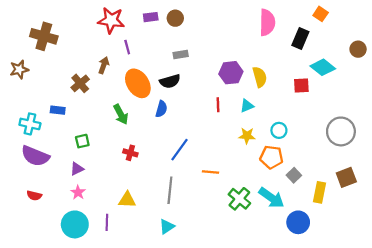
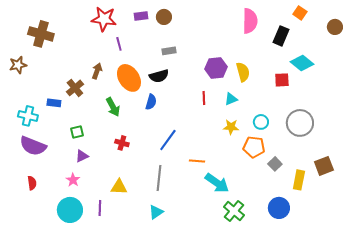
brown circle: (358, 49) -> (335, 27), moved
brown arrow: (104, 65) -> (97, 71), moved
brown cross: (80, 83) -> (75, 88), moved
gray circle: (341, 131) -> (300, 123), moved
purple triangle: (77, 169) -> (82, 156), moved
red semicircle: (34, 196) -> (32, 183), turned -112
cyan arrow: (271, 198) -> (217, 183), moved
green cross: (239, 199) -> (234, 211), moved

